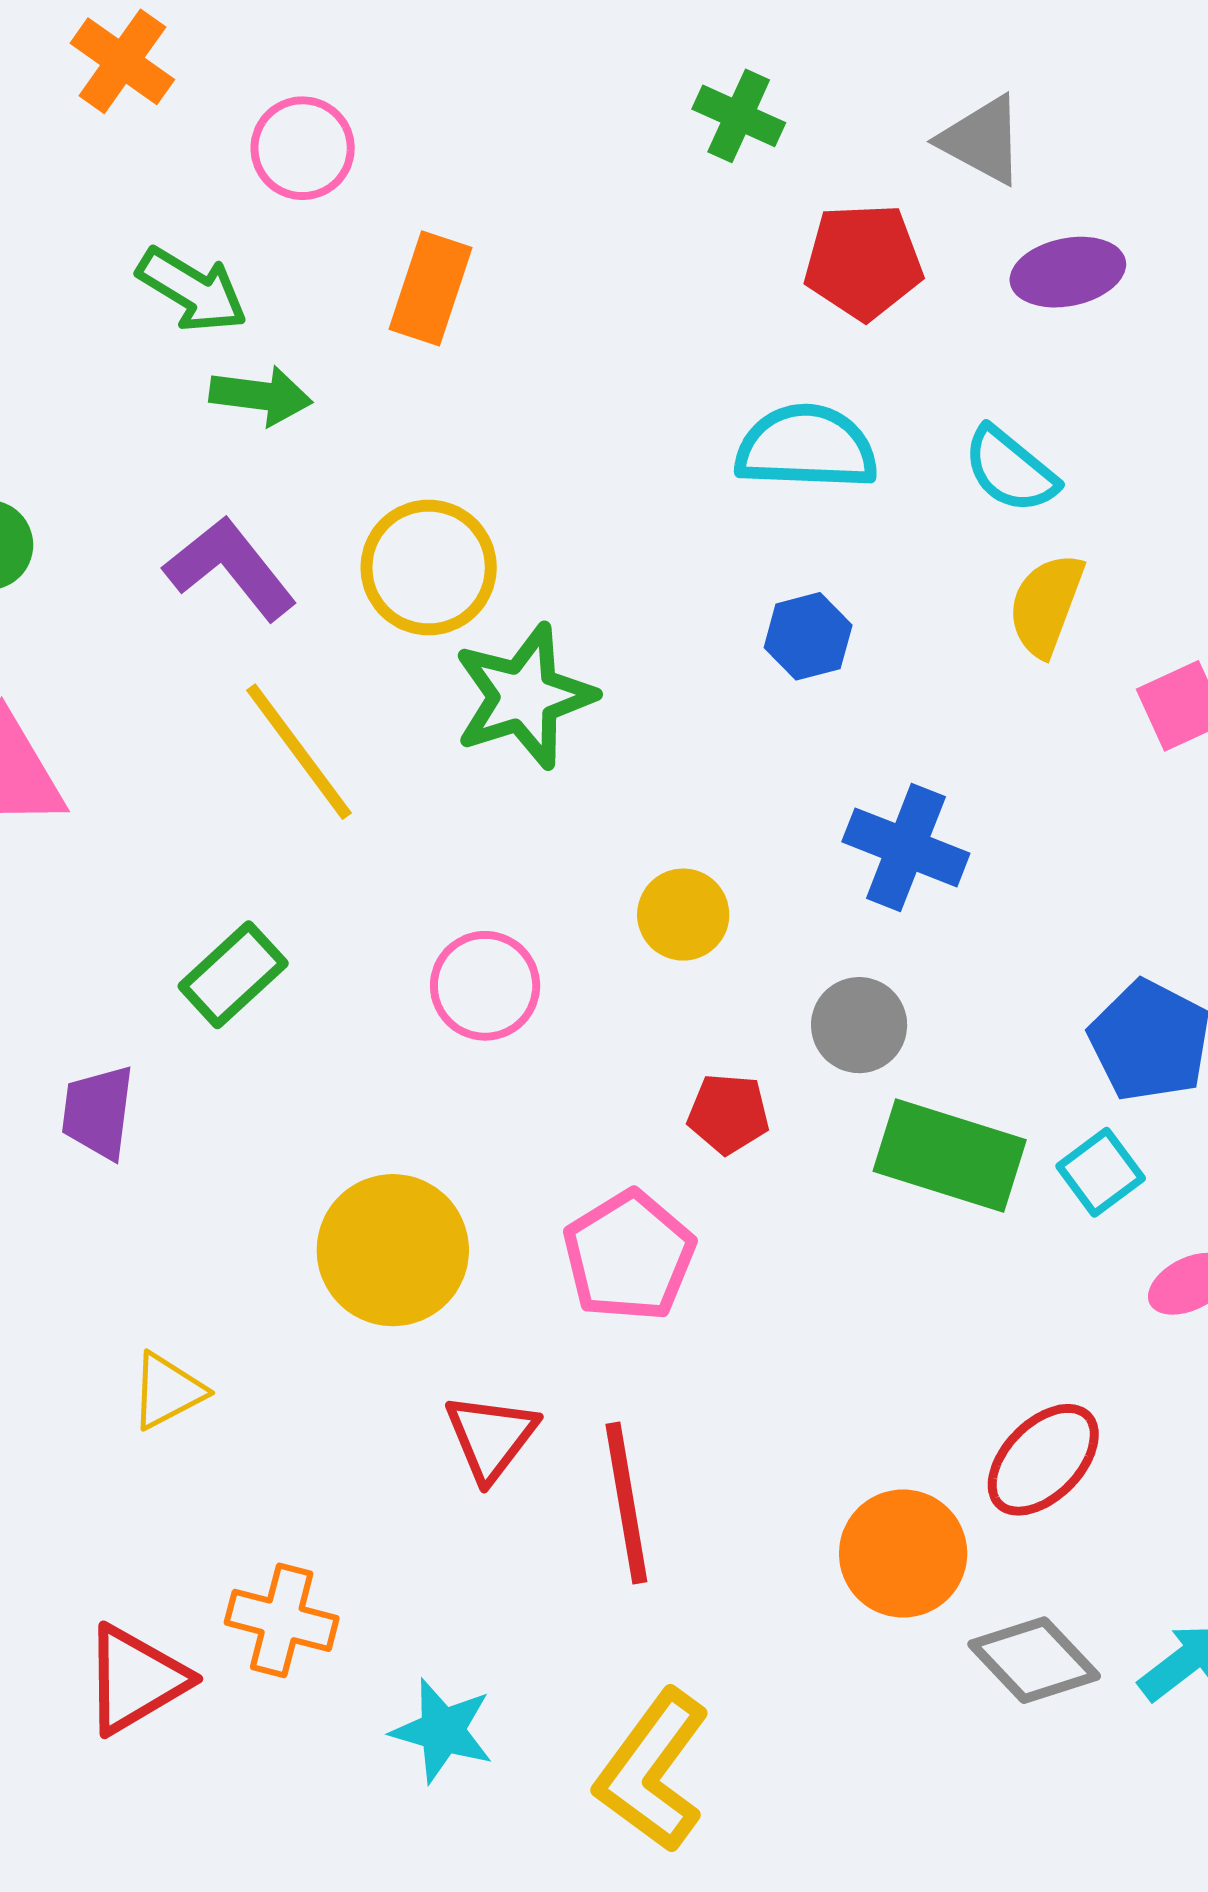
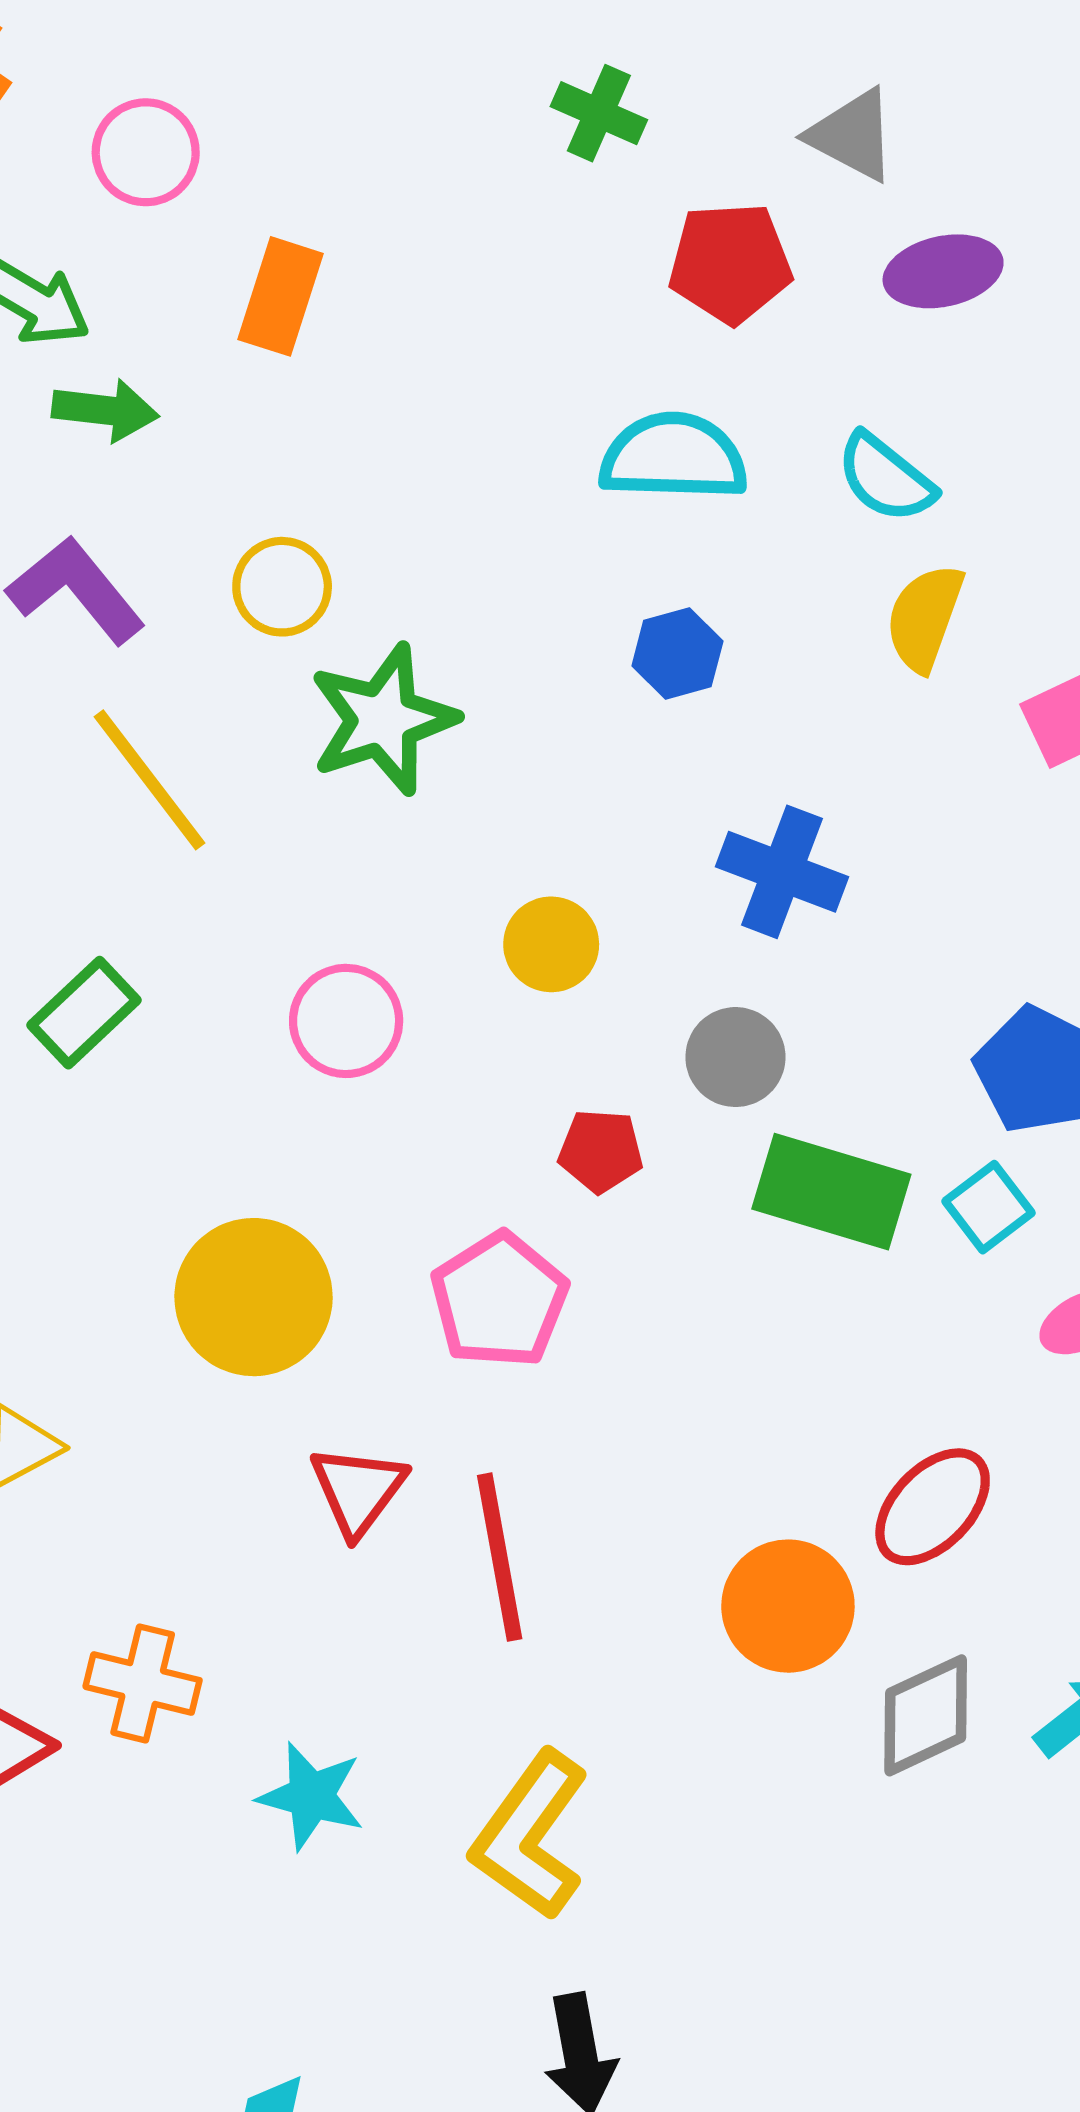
yellow circle: (429, 568) -> (282, 587), size x0.7
gray diamond: (1034, 1660) -> (926, 1715), turned -71

